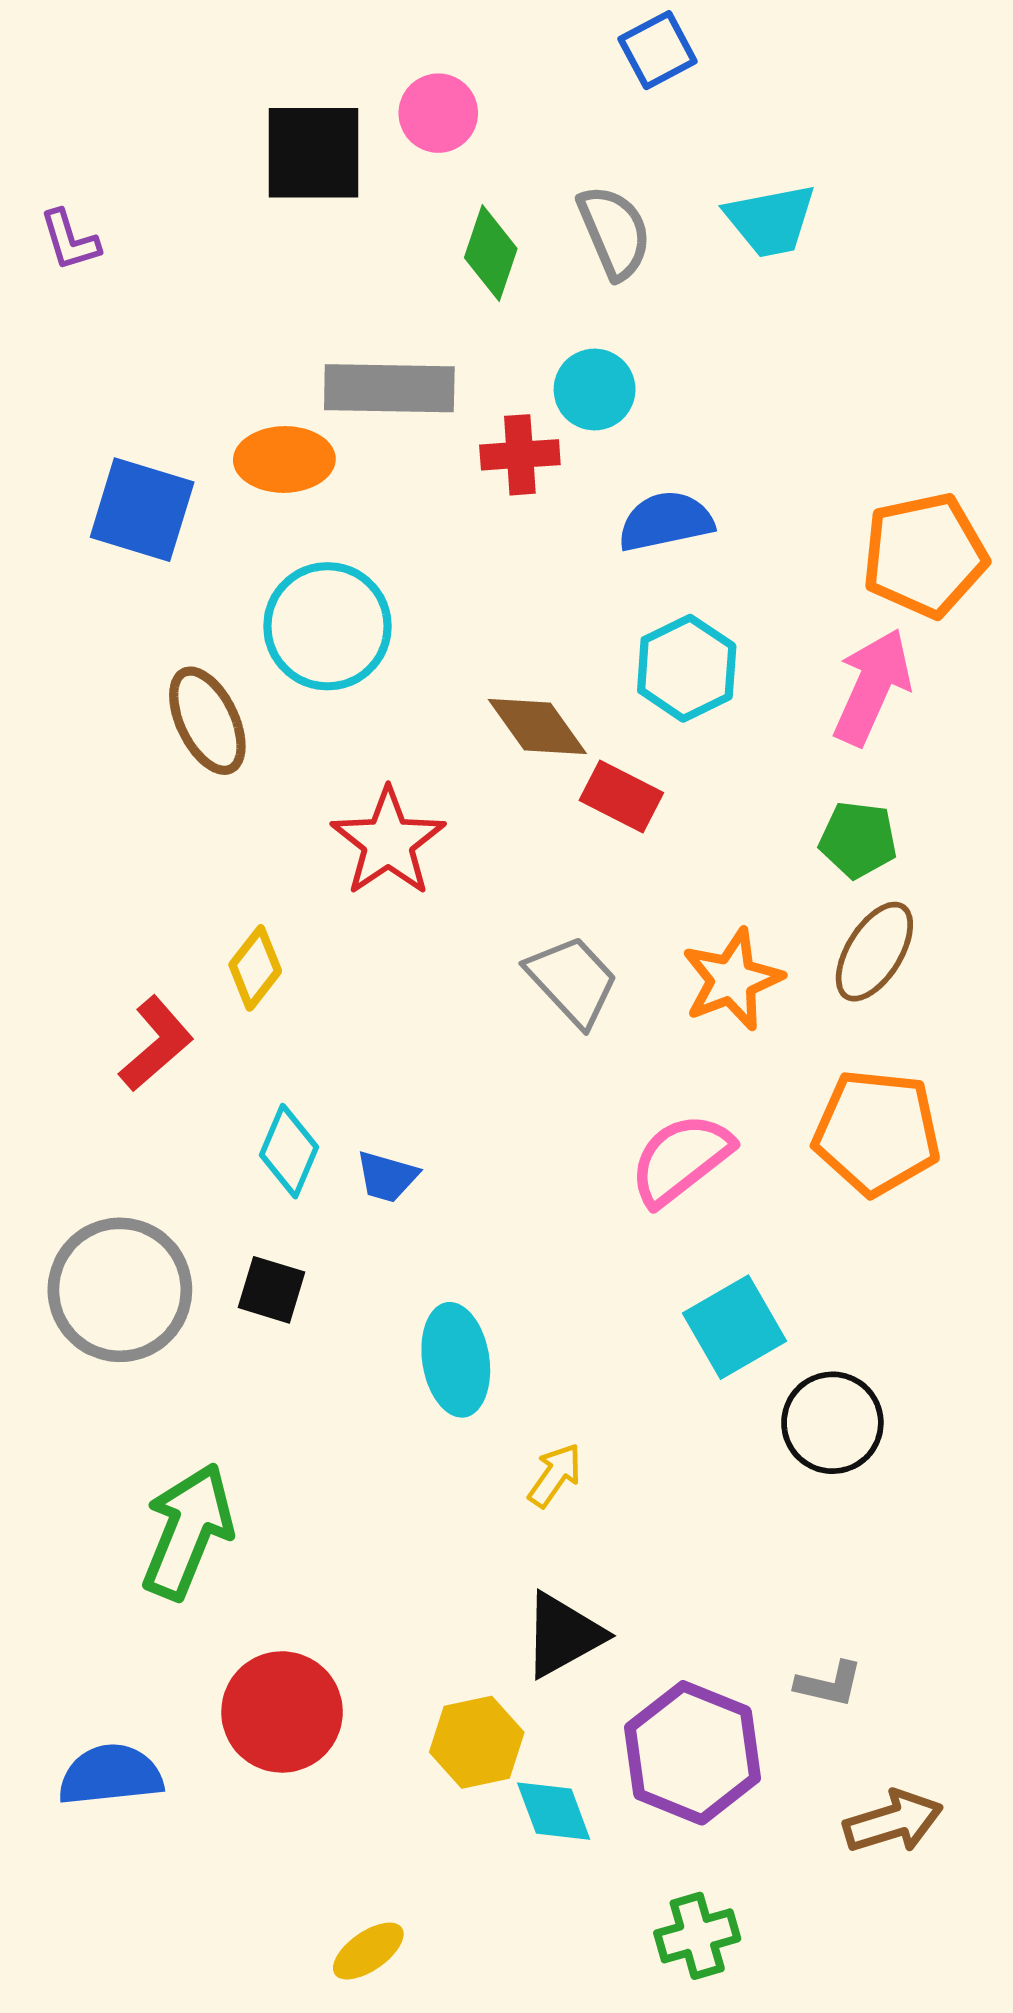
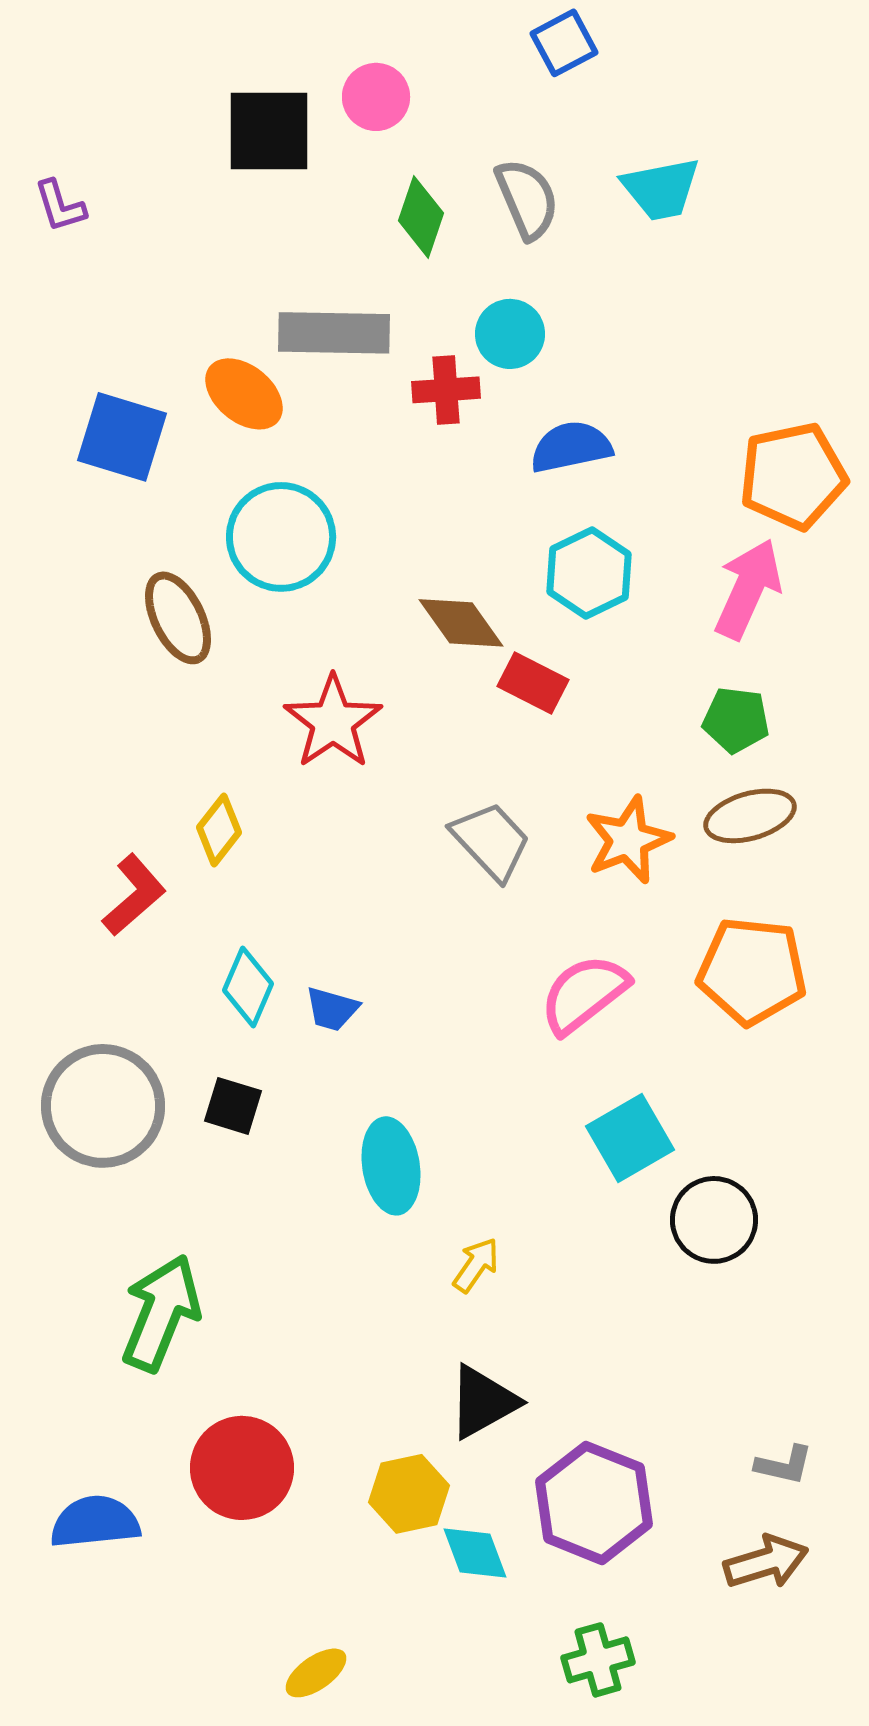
orange ellipse: (284, 459) -> (244, 394), turned 40
brown ellipse: (874, 952) -> (750, 816), turned 42
gray L-shape: (829, 1684) -> (784, 1465), moved

